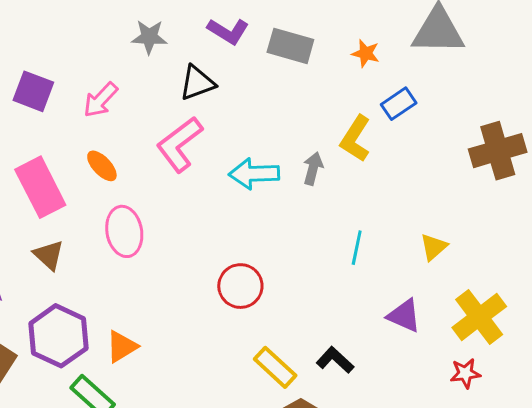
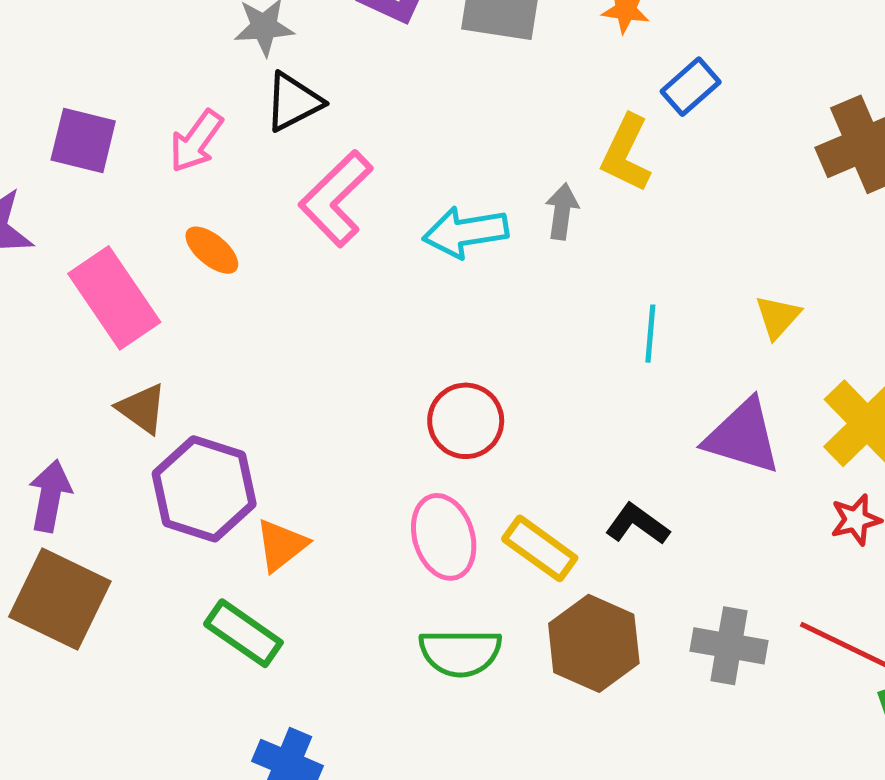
black triangle: (197, 83) -> (293, 102), moved
pink ellipse: (124, 231) -> (444, 537), moved
purple triangle: (404, 316) -> (743, 437), size x1.4
purple hexagon: (58, 336) -> (204, 489), moved

